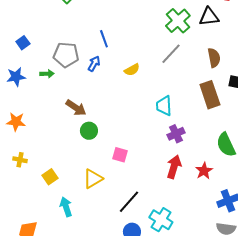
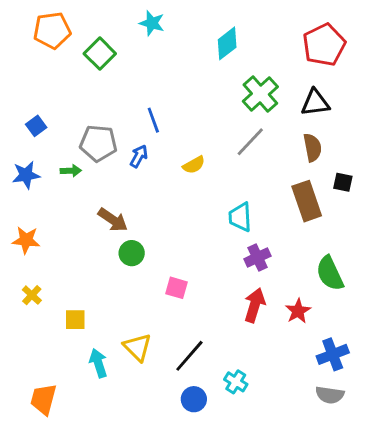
black triangle: (209, 17) -> (315, 103), moved
yellow cross: (20, 160) -> (32, 295), turned 32
yellow square: (50, 177) -> (75, 320), turned 35
yellow triangle: (93, 179) -> (137, 347), moved, turned -45
cyan cross: (161, 220) -> (236, 382), size x0.7

